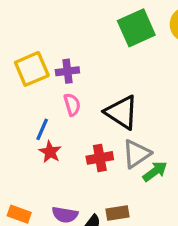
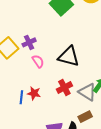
blue line: (42, 129) -> (21, 97), moved
gray triangle: (136, 154) -> (87, 92), moved, turned -36

